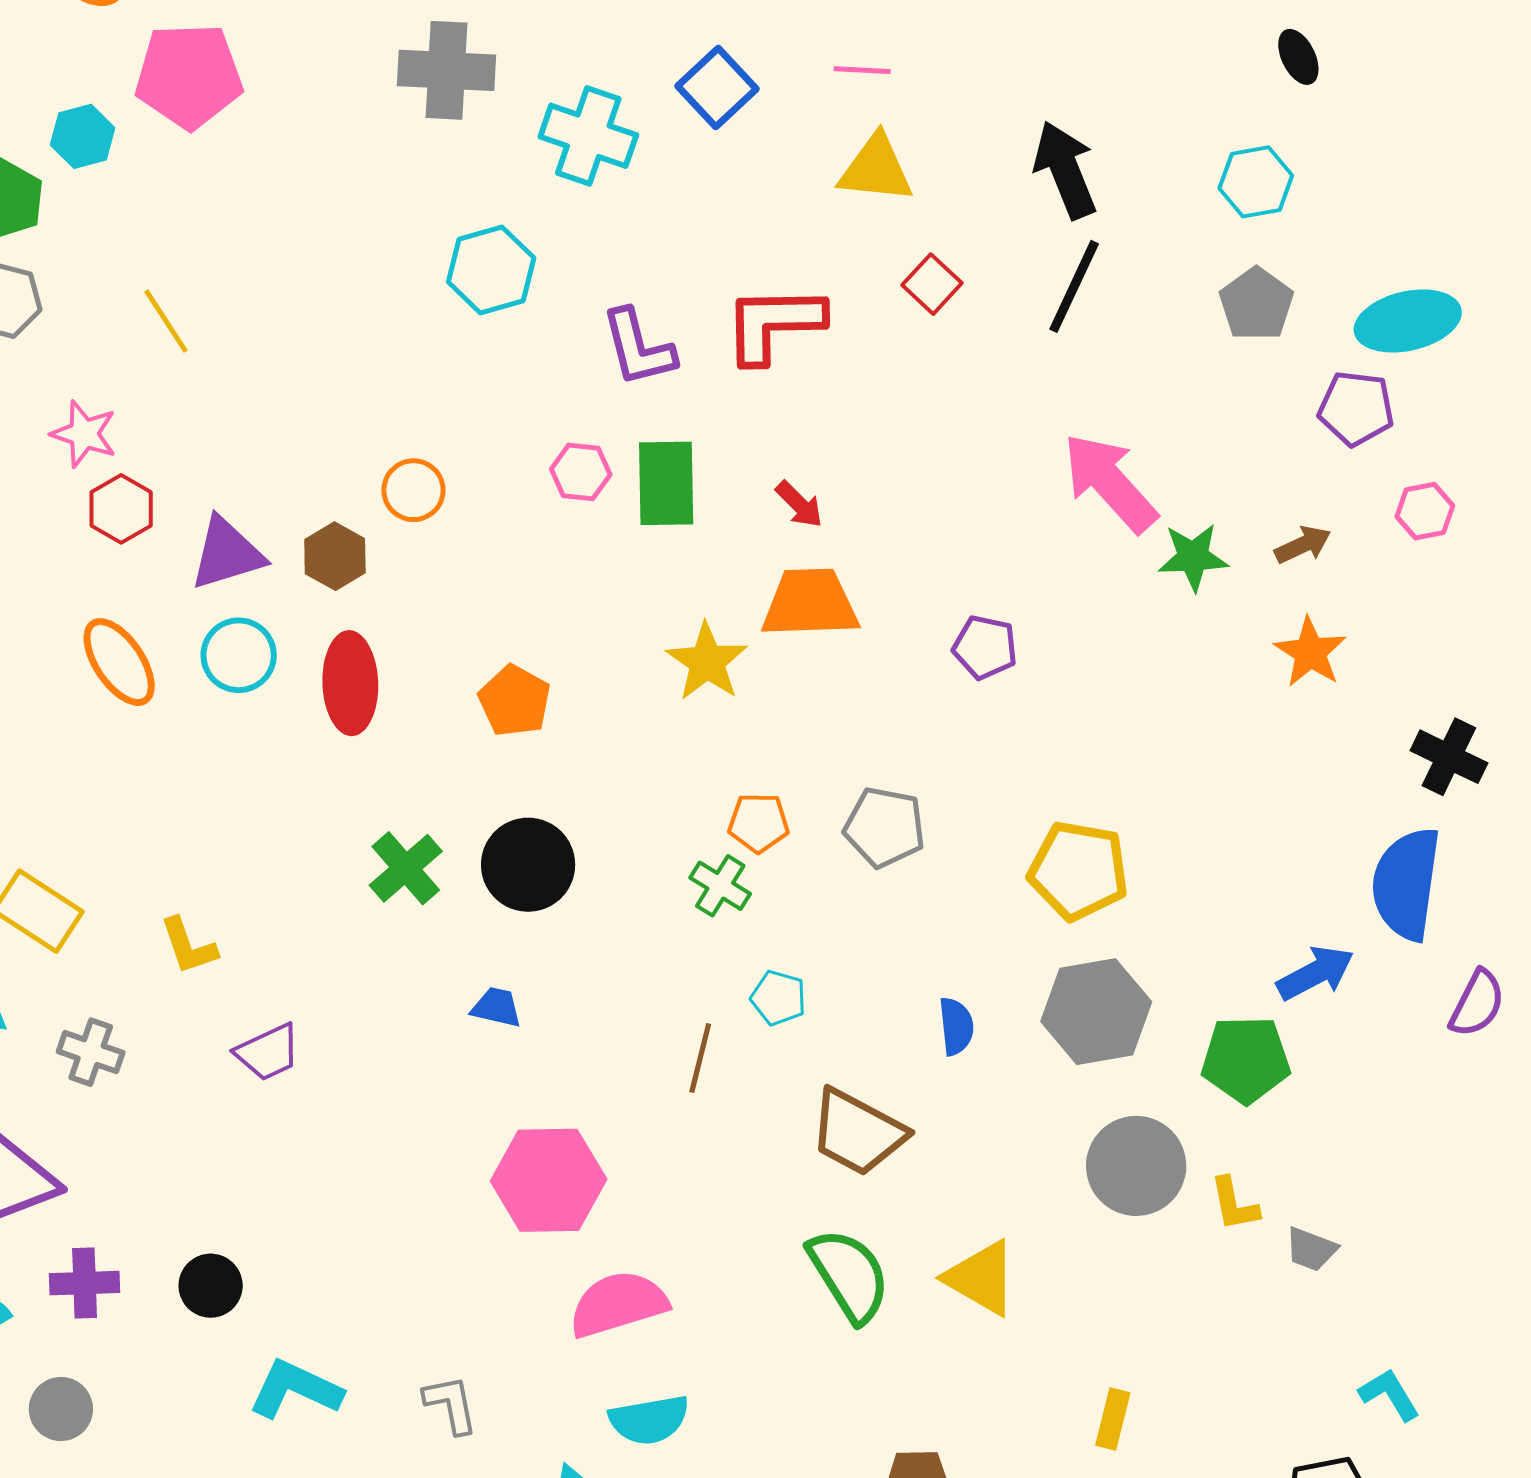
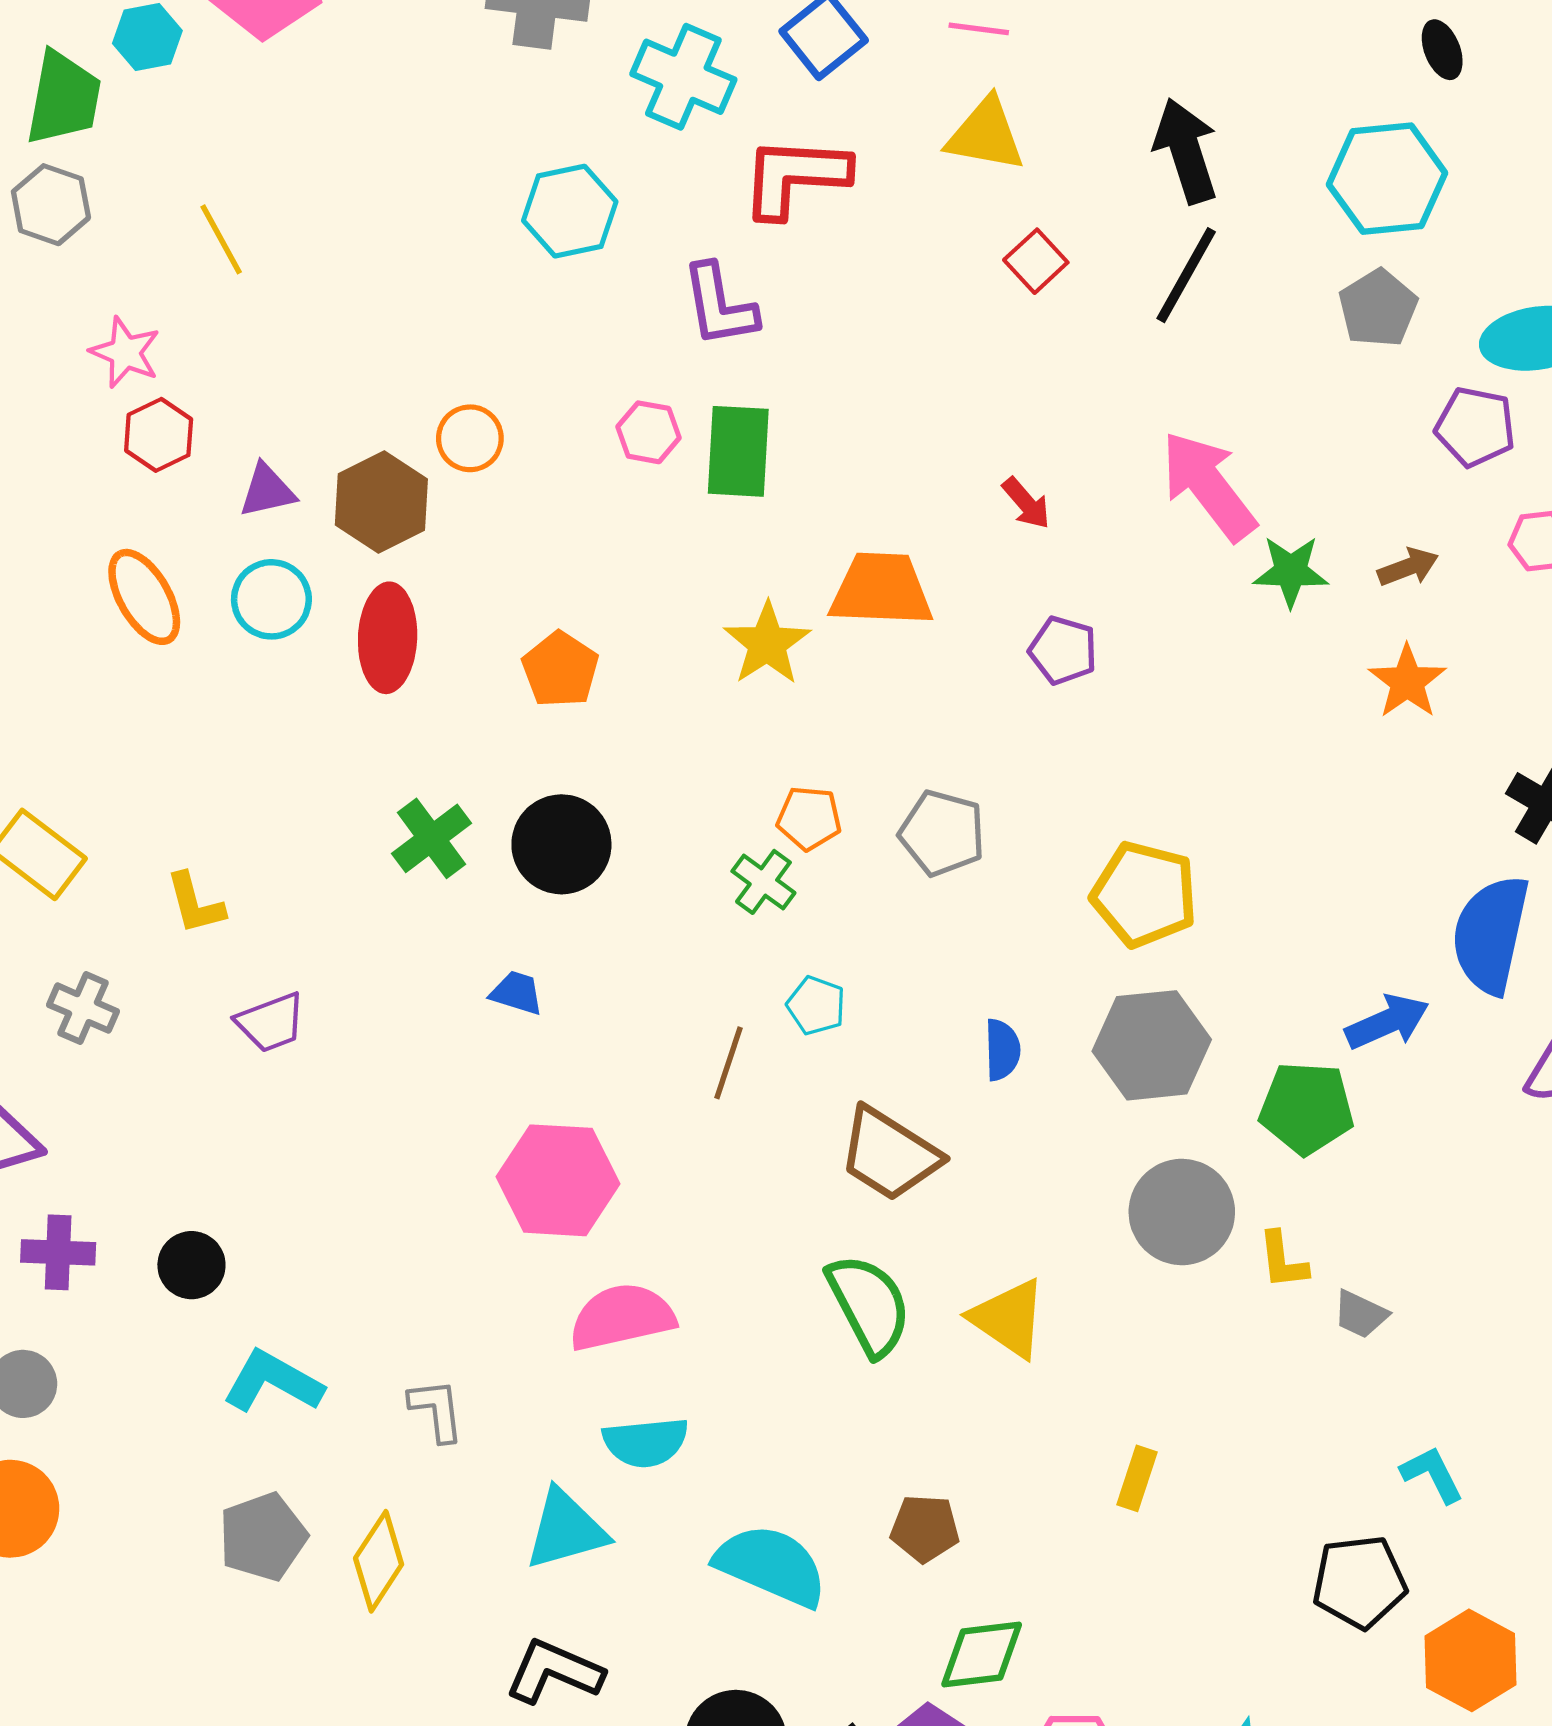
cyan hexagon: (1256, 182) -> (1387, 179), size x1.5
red L-shape: (774, 324) -> (795, 177), moved
red arrow: (799, 504) -> (1026, 503), moved
purple triangle: (227, 554) -> (267, 491), size x0.7
brown hexagon: (335, 556) -> (381, 502), size x1.4

